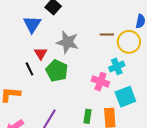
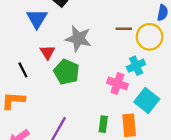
black line: (29, 69) -> (23, 70), moved
cyan square: (125, 97) -> (147, 100), turned -30

